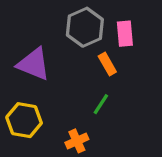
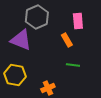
gray hexagon: (85, 27) -> (37, 17), moved
green line: (101, 104) -> (73, 65), moved, turned 64

